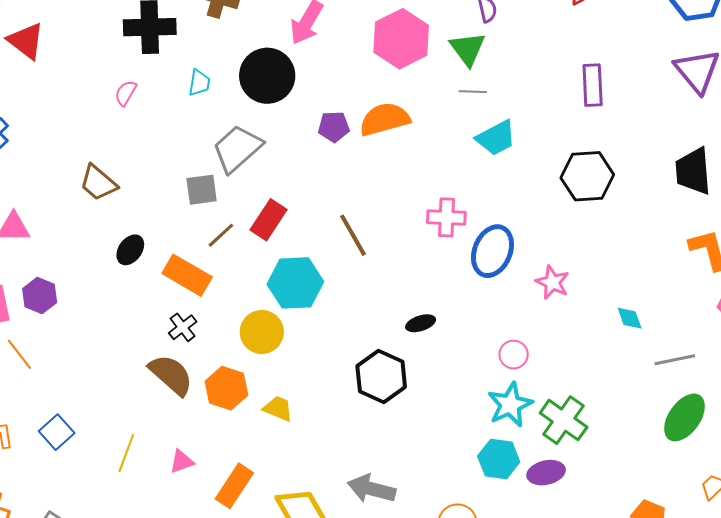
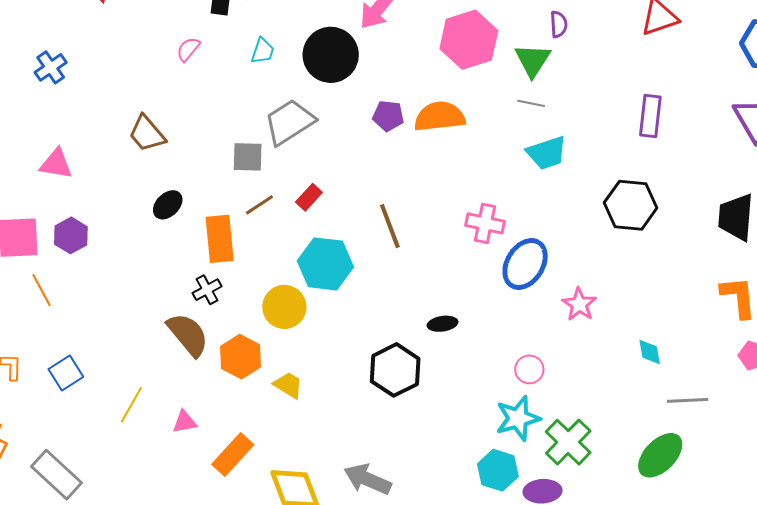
red rectangle: (268, 220) -> (309, 197), size x0.7
orange rectangle: (187, 275) -> (220, 239), turned 45
green ellipse: (684, 417) -> (660, 455), moved

